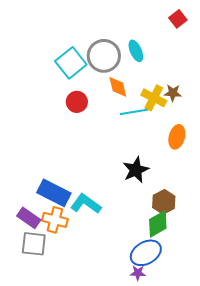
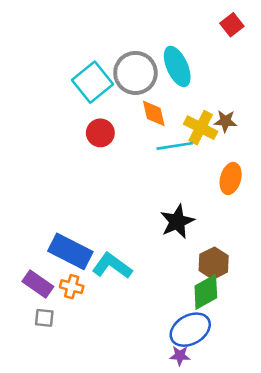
cyan ellipse: (136, 51) -> (177, 66), size x1.4
orange cross: (55, 220) -> (72, 287), size x0.7
gray square: (34, 244) -> (44, 318), size x0.6

